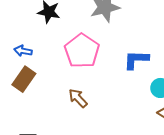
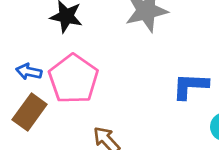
pink pentagon: (82, 51) -> (73, 79), moved

